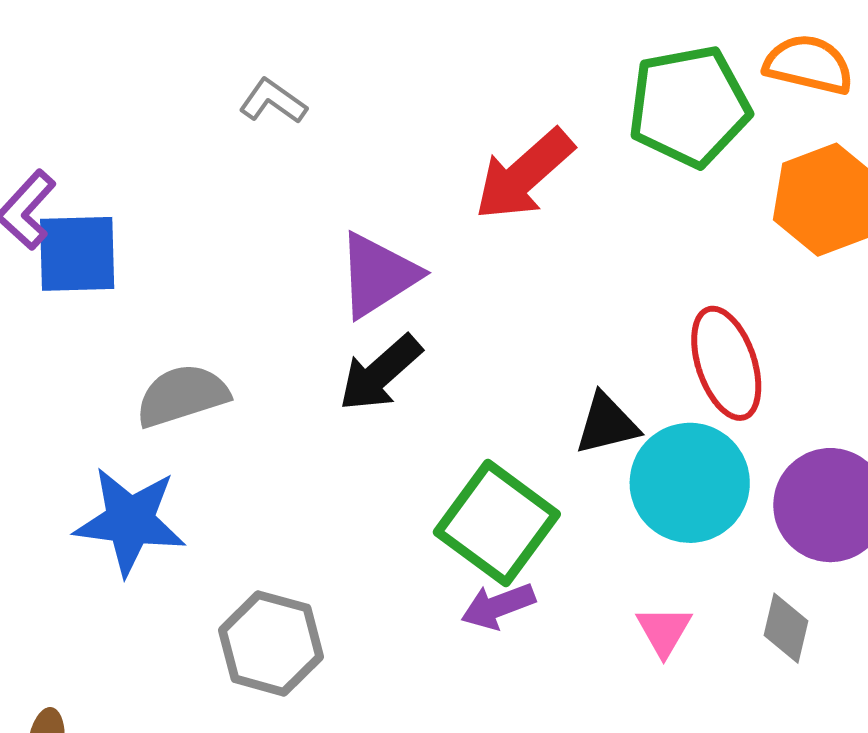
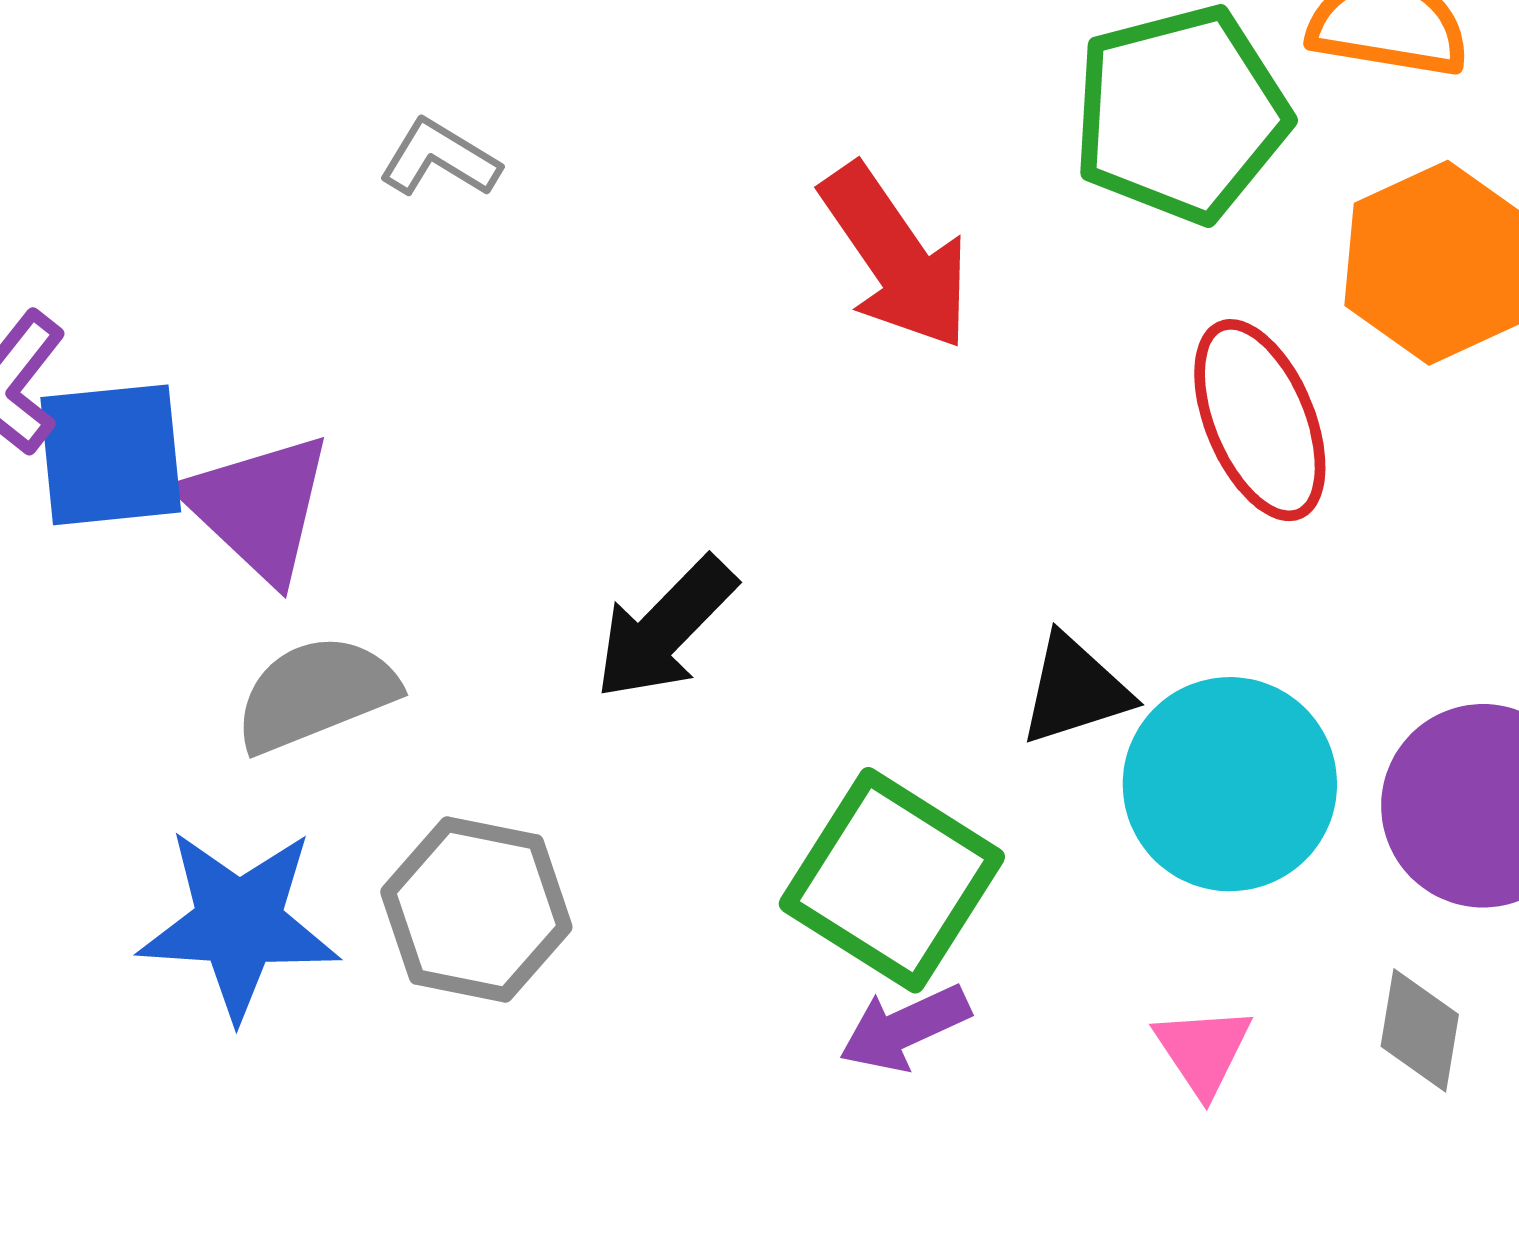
red arrow: (524, 175) -> (896, 257), turned -79
purple triangle: (378, 275) -> (258, 507), moved, turned -40
red ellipse: (726, 363) -> (1260, 420), moved
gray hexagon: (271, 643) -> (476, 909), moved

